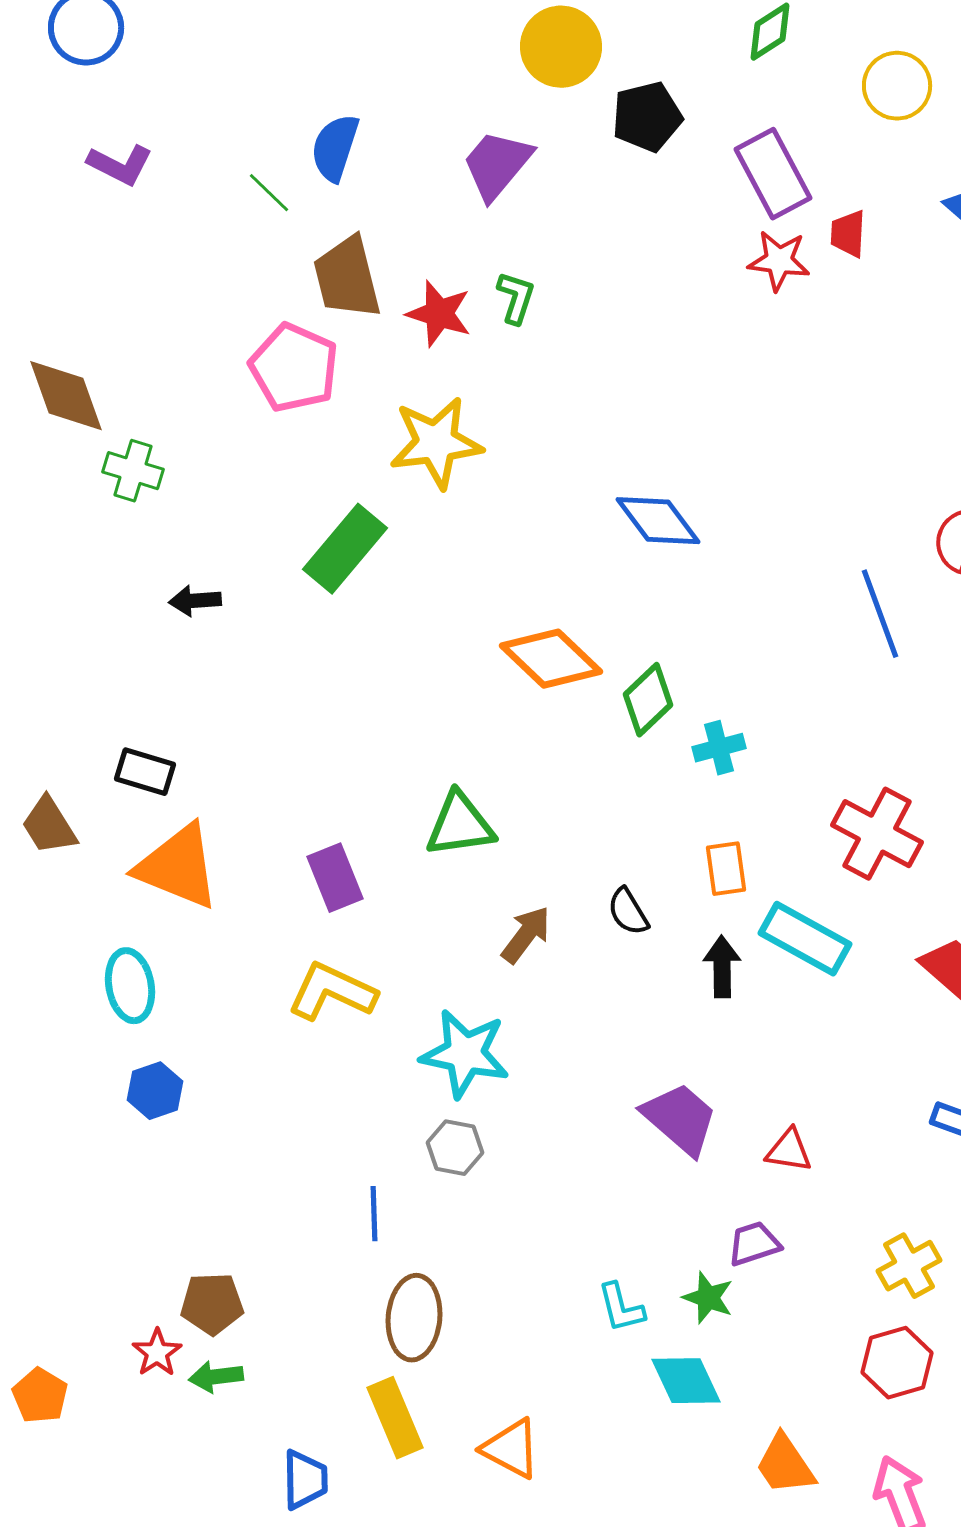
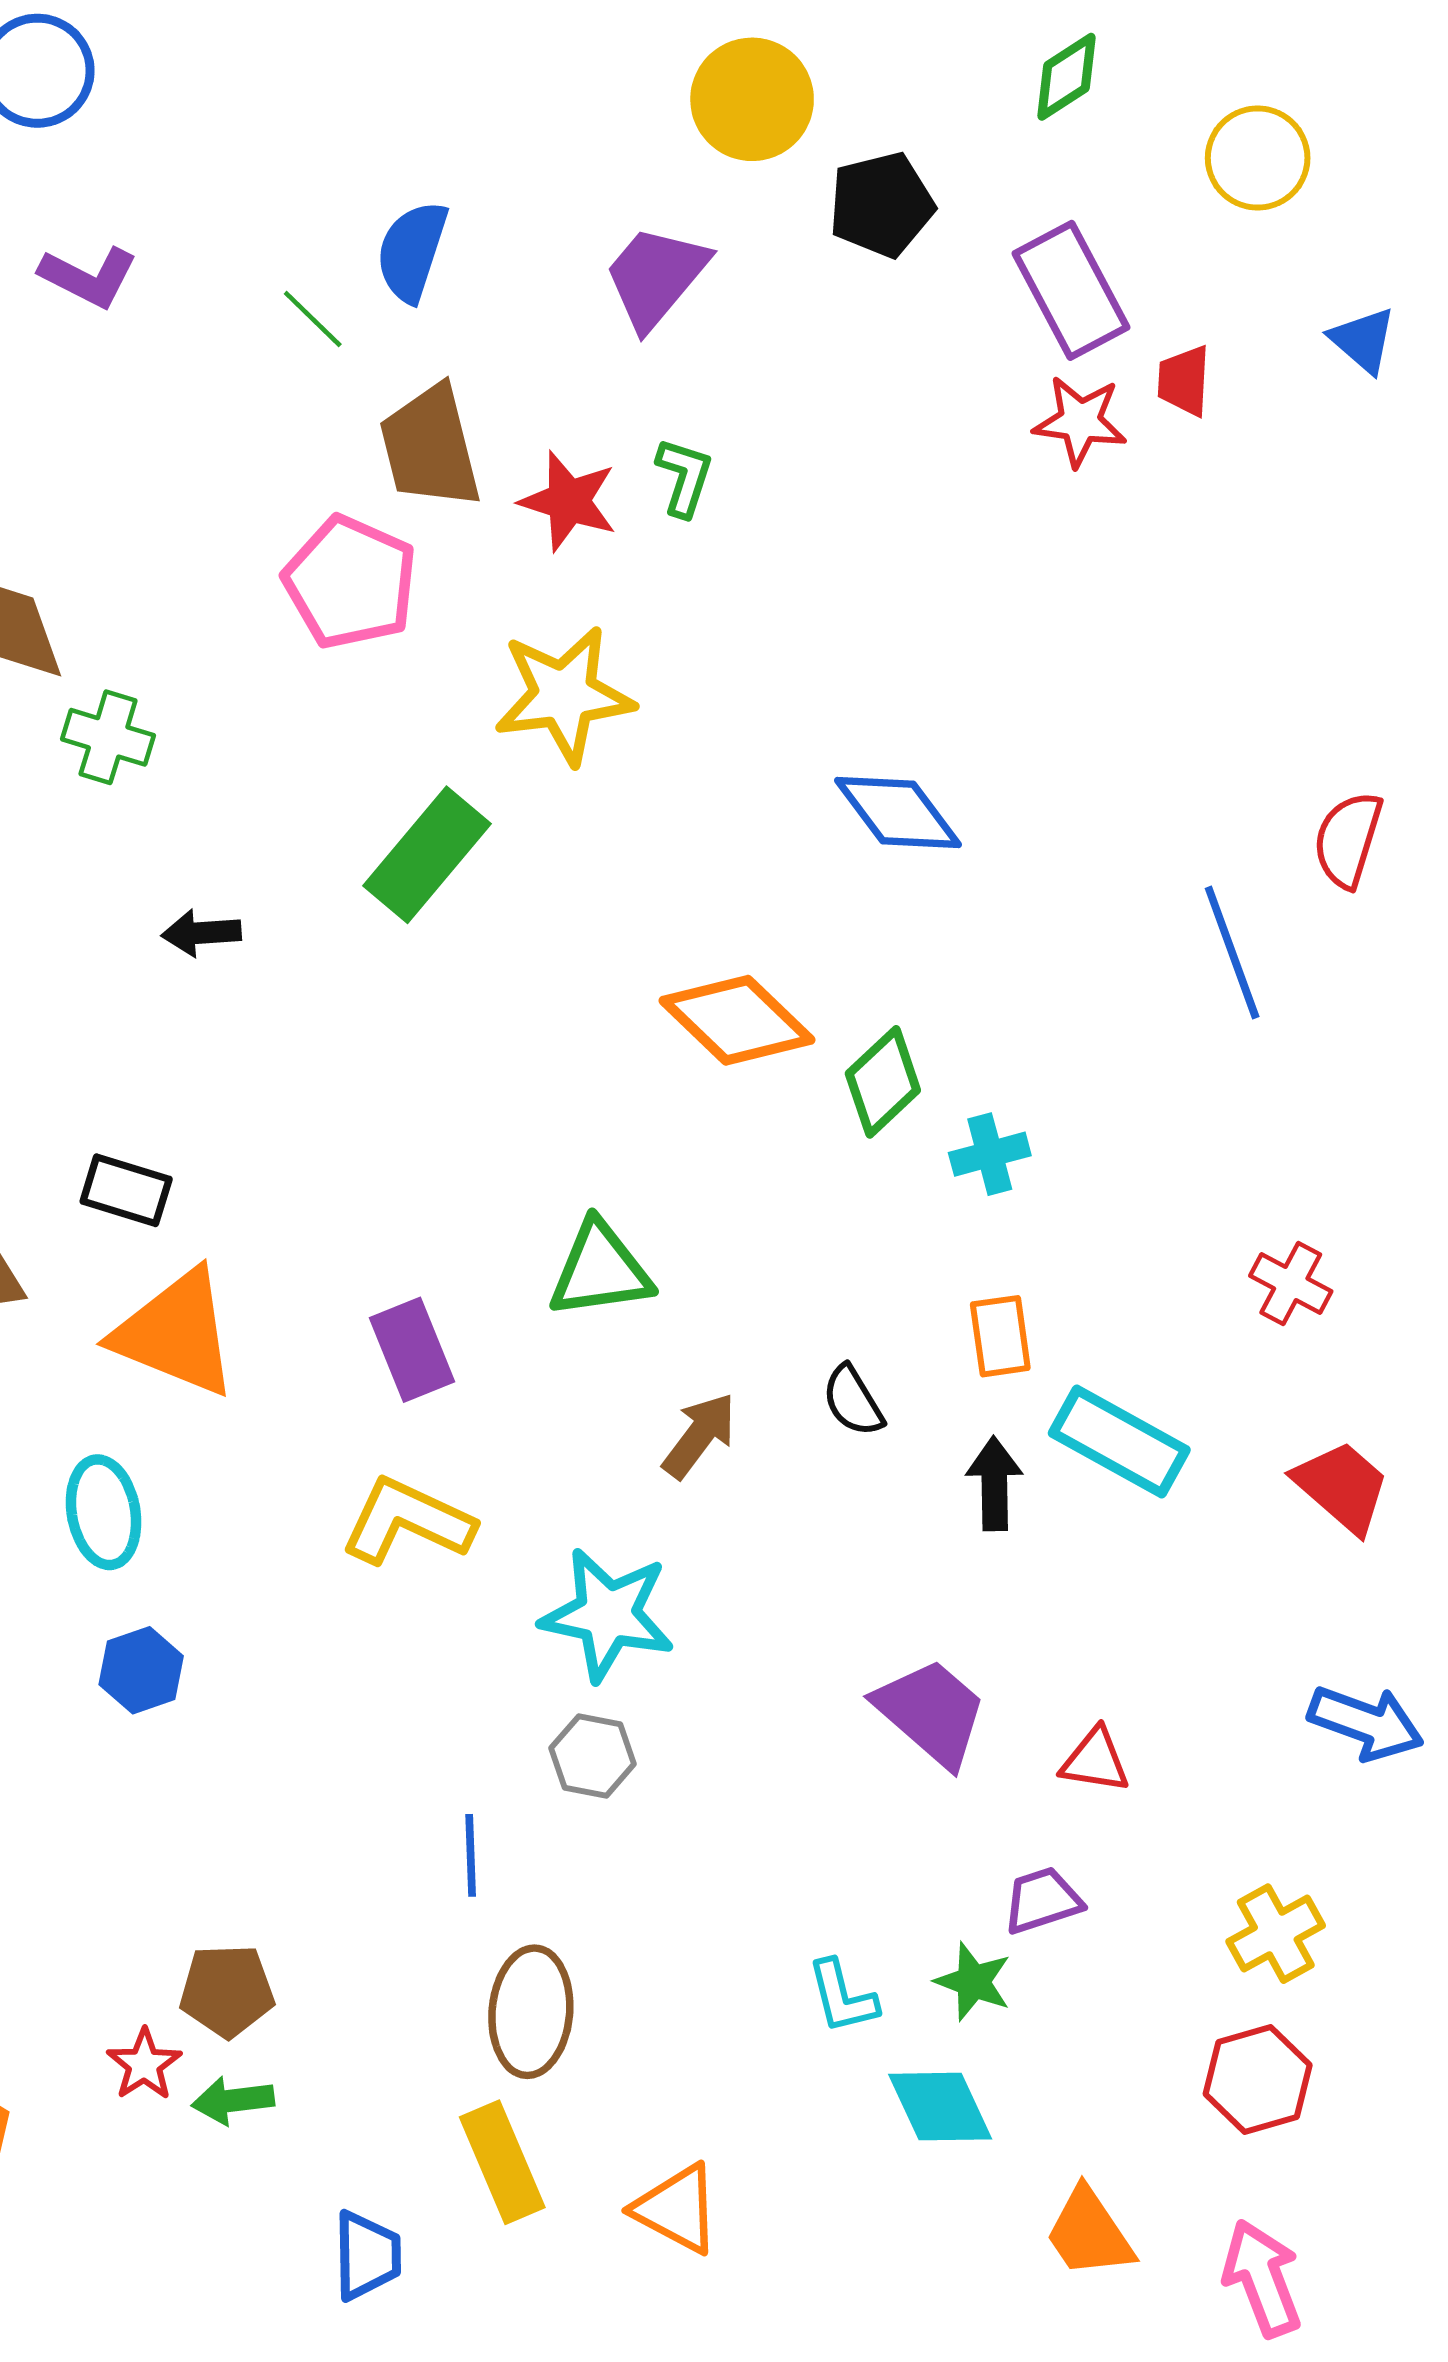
red cross: (877, 834) -> (1291, 1284), moved, size x0.6

